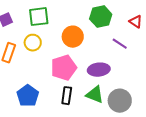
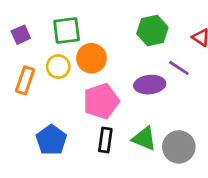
orange circle: (73, 37) -> (91, 58), moved
purple ellipse: (99, 70) -> (150, 85), moved

